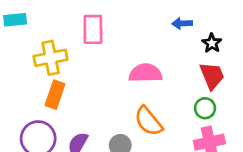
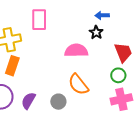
black star: (212, 43) -> (96, 32), moved

